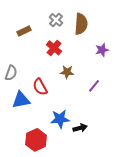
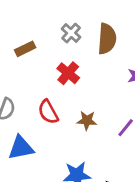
brown star: (67, 72) -> (87, 121), moved
red semicircle: (40, 87) -> (48, 112), moved

